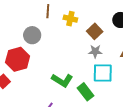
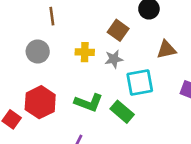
yellow cross: (70, 19) -> (85, 52), moved
gray star: (95, 51) -> (114, 59), moved
red hexagon: (18, 59) -> (40, 102), moved

